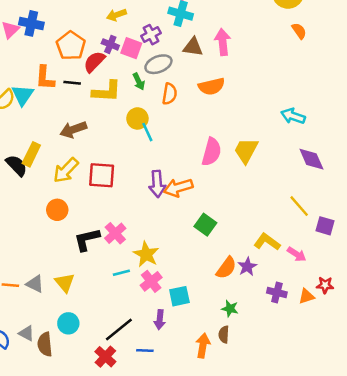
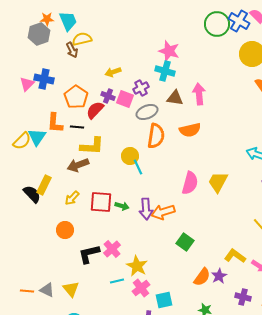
green arrow: (139, 81) -> (122, 206), moved, turned -48
yellow L-shape: (107, 91) -> (92, 146), moved
orange semicircle: (170, 94) -> (156, 136), size x1.4
yellow arrow: (66, 170) -> (72, 198), size x0.7

